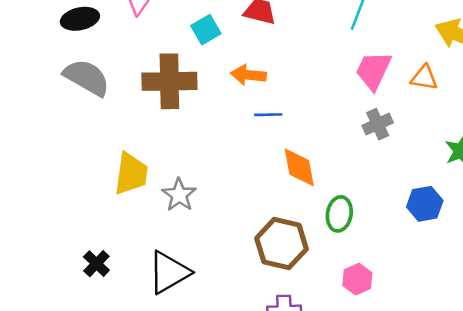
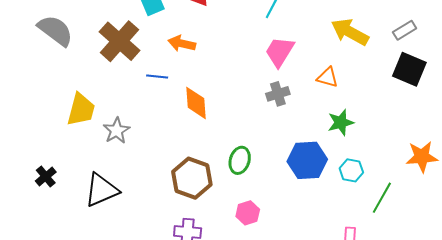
orange triangle: (424, 78) -> (328, 77), moved
brown cross: (169, 81) -> (120, 41), turned 36
blue line: (268, 115) -> (157, 77), moved
orange diamond: (299, 167) -> (196, 103), moved
blue hexagon: (425, 204) -> (307, 160), size x1.4

